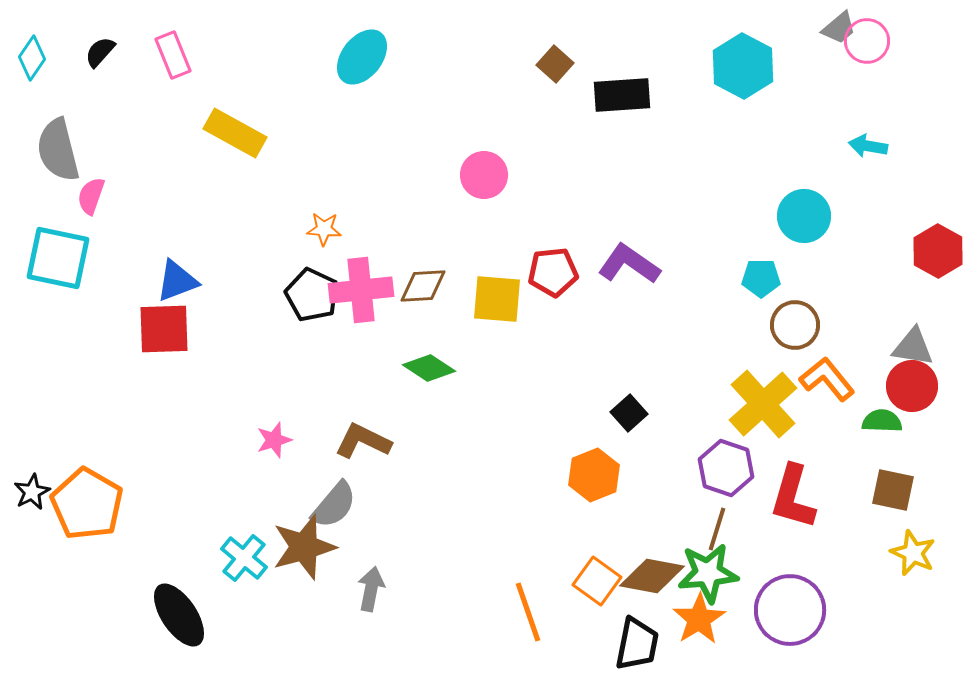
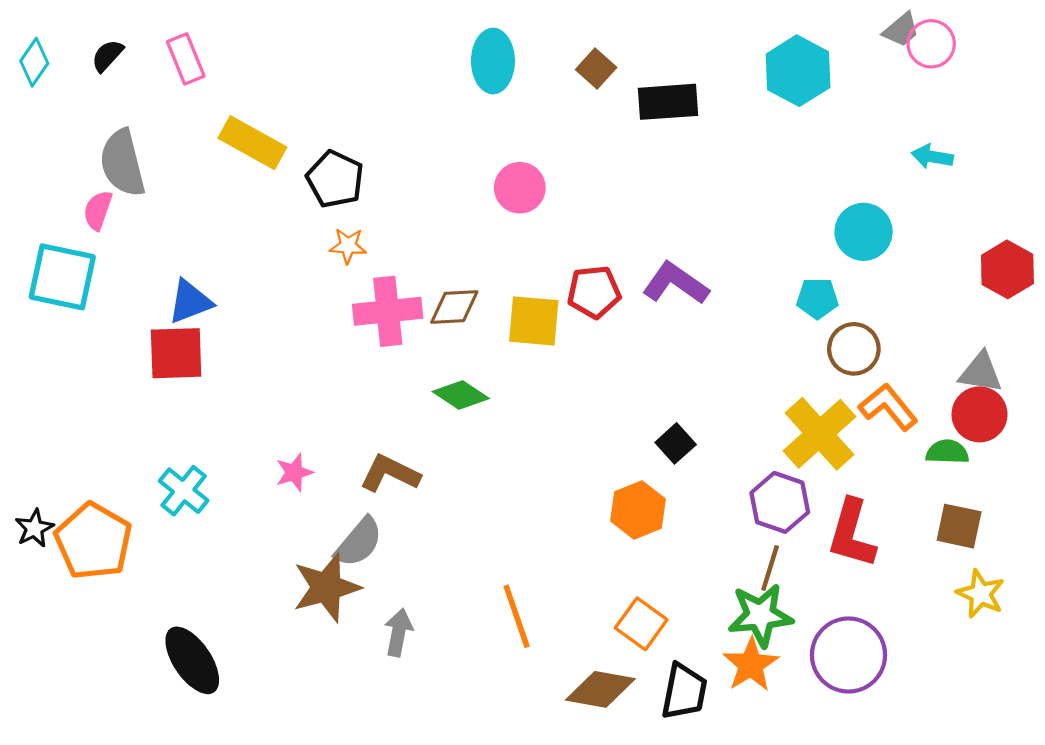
cyan ellipse: (362, 57) -> (493, 61), moved, turned -38
gray semicircle: (58, 150) -> (122, 163), moved
black pentagon: (312, 295) -> (335, 179), moved
cyan cross: (244, 558) -> (184, 491), moved
brown diamond: (652, 576) -> (600, 689), moved
orange line: (528, 612) -> (517, 616), moved

